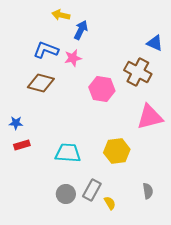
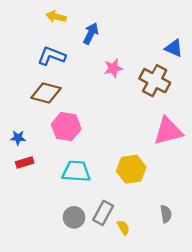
yellow arrow: (61, 15) -> (56, 17), moved
pink star: (73, 58) -> (113, 68), moved
pink hexagon: (102, 89) -> (66, 127), moved

